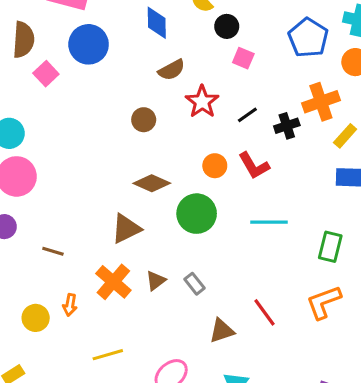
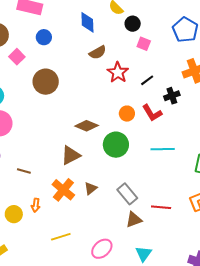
blue circle: (89, 44) -> (44, 37), size x0.6
brown circle: (144, 120) -> (46, 82), moved, size x1.6
black cross: (287, 126) -> (172, 96), moved
gray rectangle: (194, 284) -> (127, 194), moved, size x1.5
red line: (265, 312) -> (161, 207), turned -48

